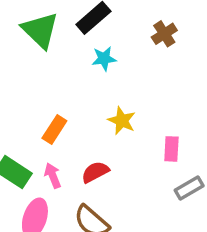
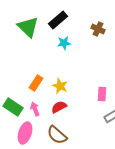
brown cross: (164, 34) -> (98, 29), turned -32
yellow star: (122, 121) -> (60, 86), moved

